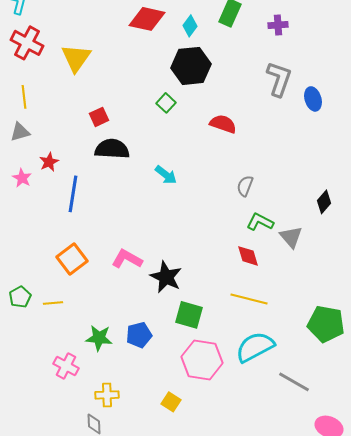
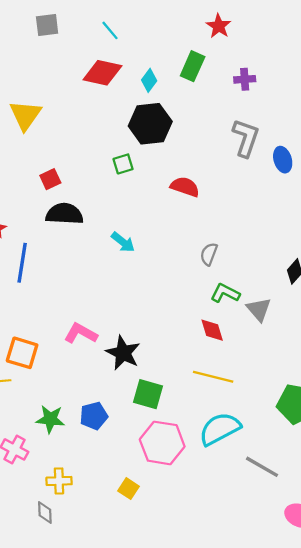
green square: (166, 103) -> (123, 164), turned 30
orange square: (72, 259) -> (22, 353), moved, turned -36

